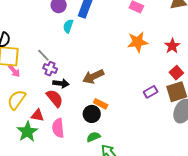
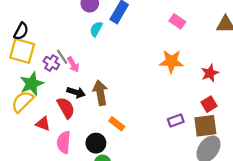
purple cross: (50, 69) -> (51, 63), moved
pink arrow: (14, 71) -> (73, 64), moved
brown arrow: (93, 76) -> (100, 93), moved, turned 95
black circle: (92, 114) -> (96, 143), moved
green star: (27, 132) -> (32, 84), moved

